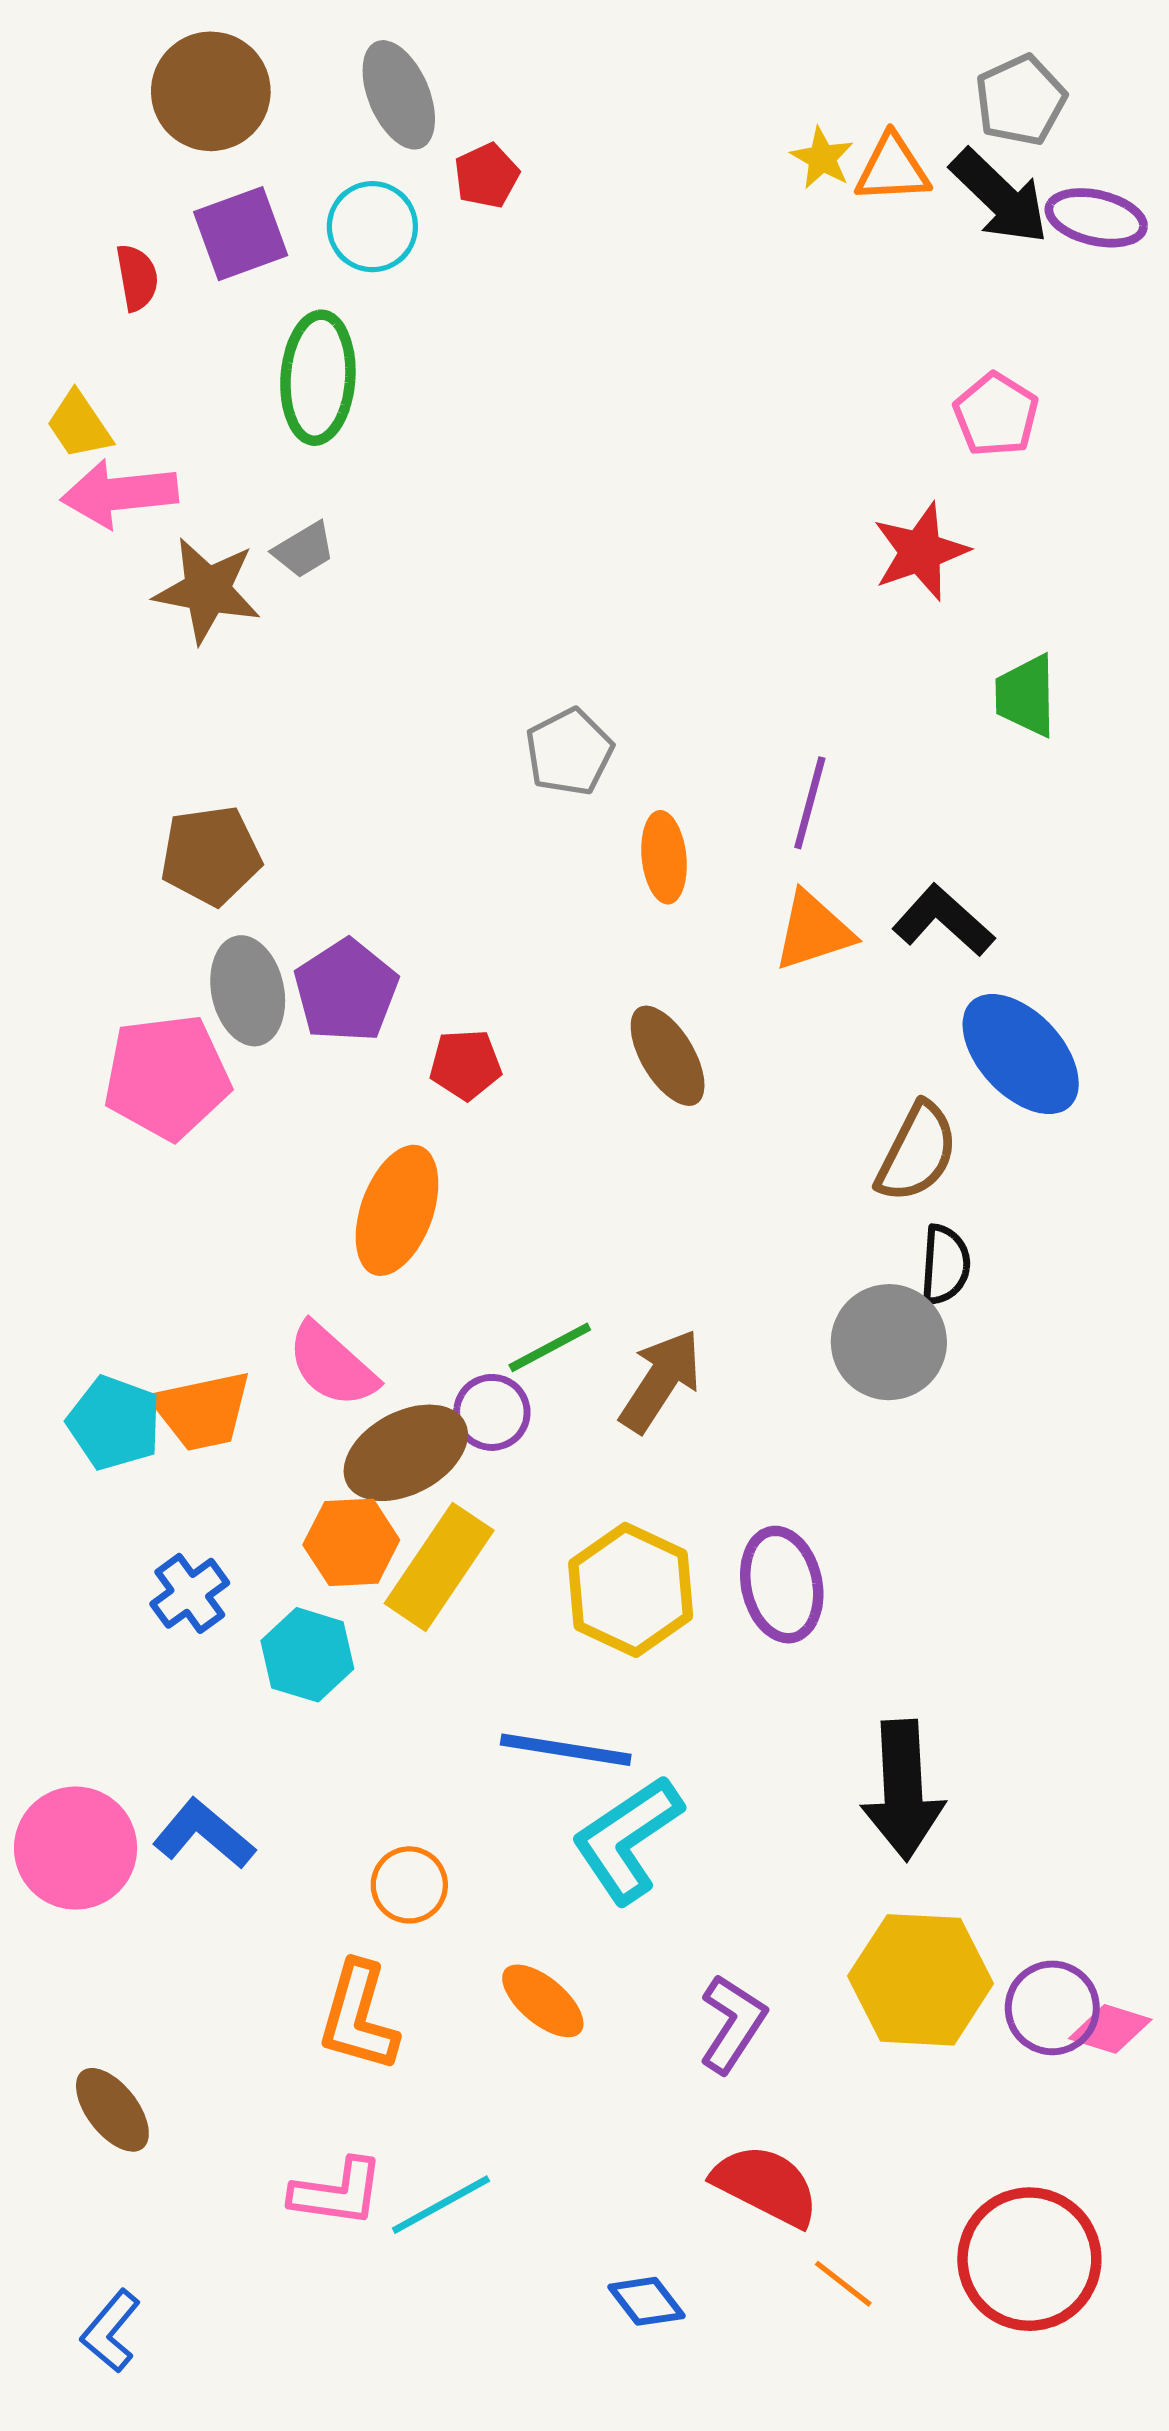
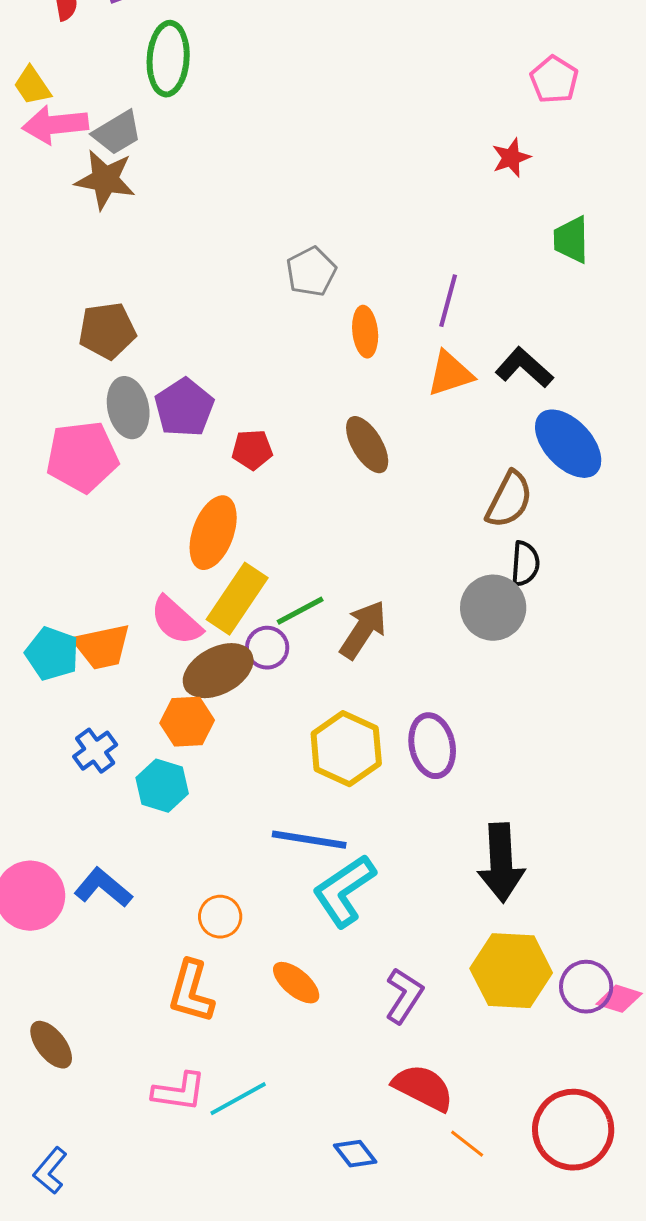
gray trapezoid: (304, 550) -> (117, 133), moved, size x1.4
red star: (921, 552) -> (511, 158), size x0.7
yellow rectangle: (439, 1567) -> (237, 599), moved

